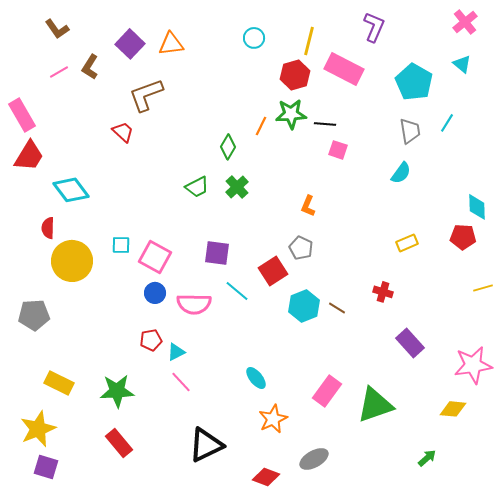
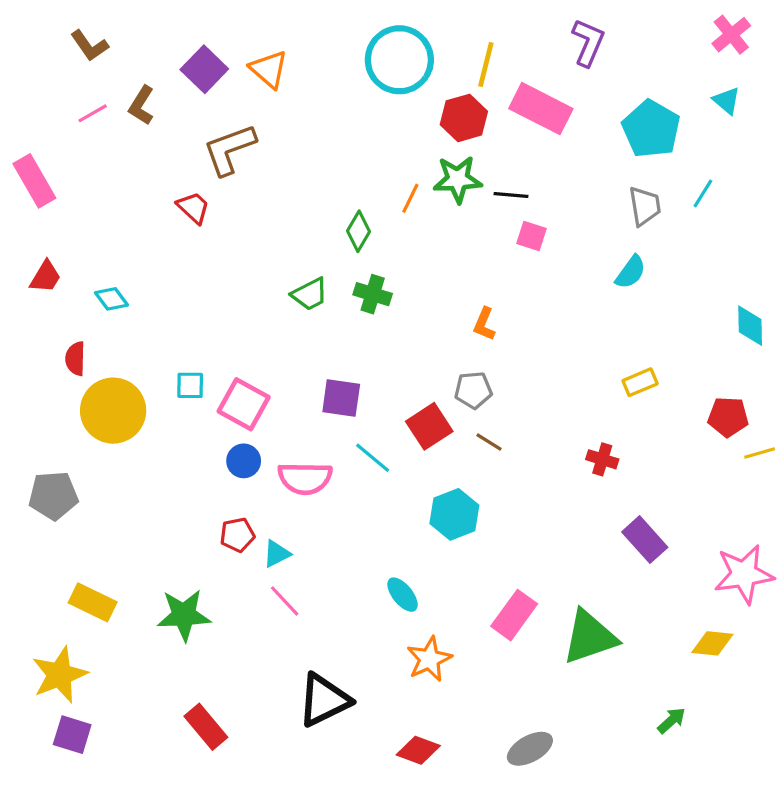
cyan circle: (254, 38) -> (399, 60), size x2.0
orange triangle: (171, 44) -> (269, 69), turned 48
red trapezoid: (29, 156) -> (45, 277), moved, size x0.7
green cross: (237, 187) -> (373, 294), turned -30
cyan diamond: (71, 190) -> (112, 299), size x0.6
red pentagon: (463, 237) -> (728, 417), moved
gray pentagon: (301, 248) -> (473, 390), turned -30
cyan hexagon: (304, 306) -> (454, 514), moved
brown line: (337, 308) -> (489, 442), moved
red rectangle: (119, 443) -> (206, 727), moved
gray ellipse: (314, 459) -> (530, 749), moved

